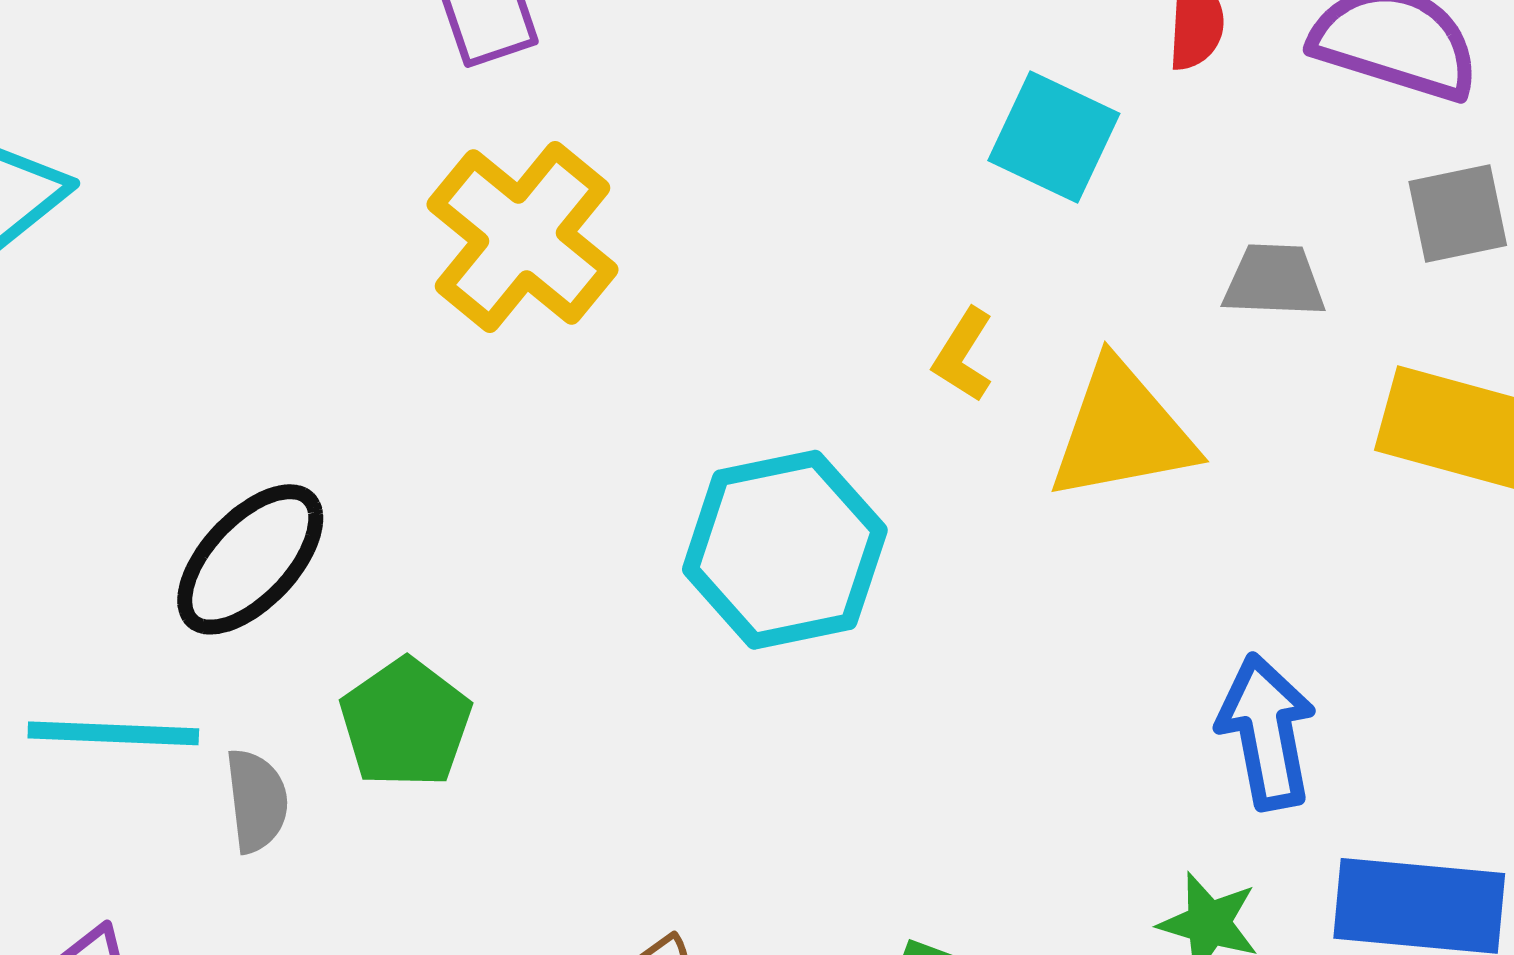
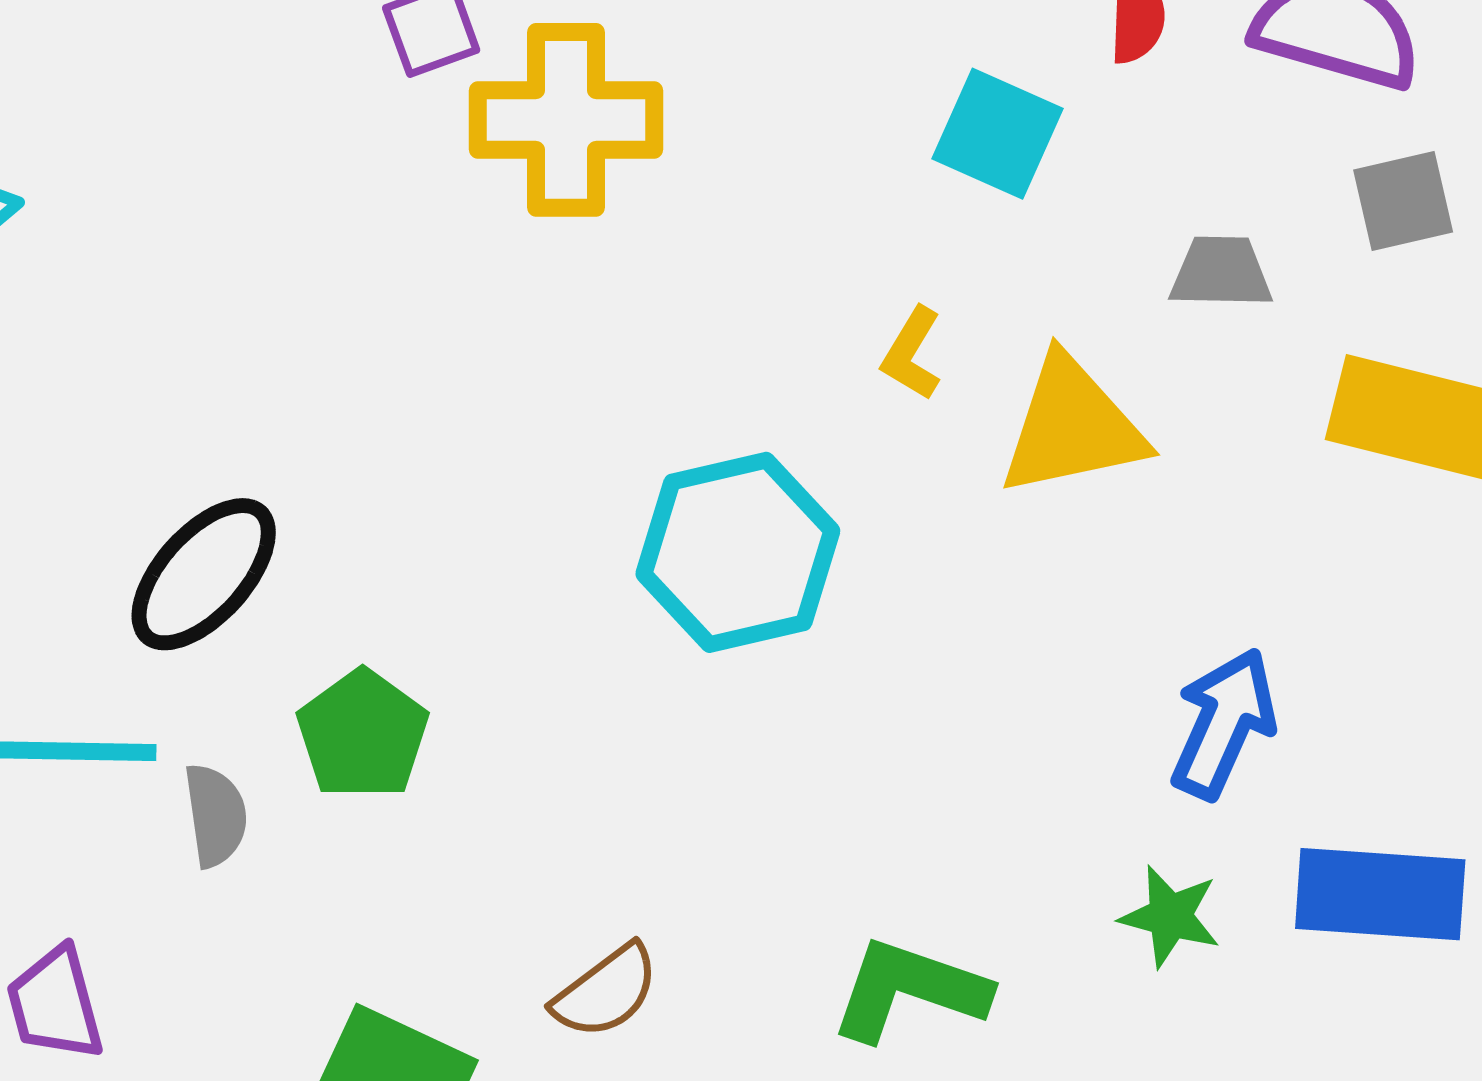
yellow cross: (523, 237) -> (566, 120), moved, turned -38
blue arrow: (1267, 732) -> (1224, 724), turned 36

